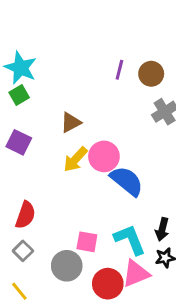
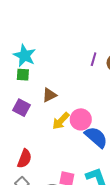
green square: (19, 95) -> (23, 75), turned 32
brown triangle: (71, 122) -> (49, 95), moved

